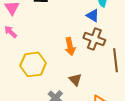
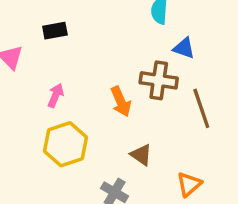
blue triangle: (93, 16) -> (184, 48), moved
pink arrow: (11, 32) -> (56, 95), moved, turned 80

